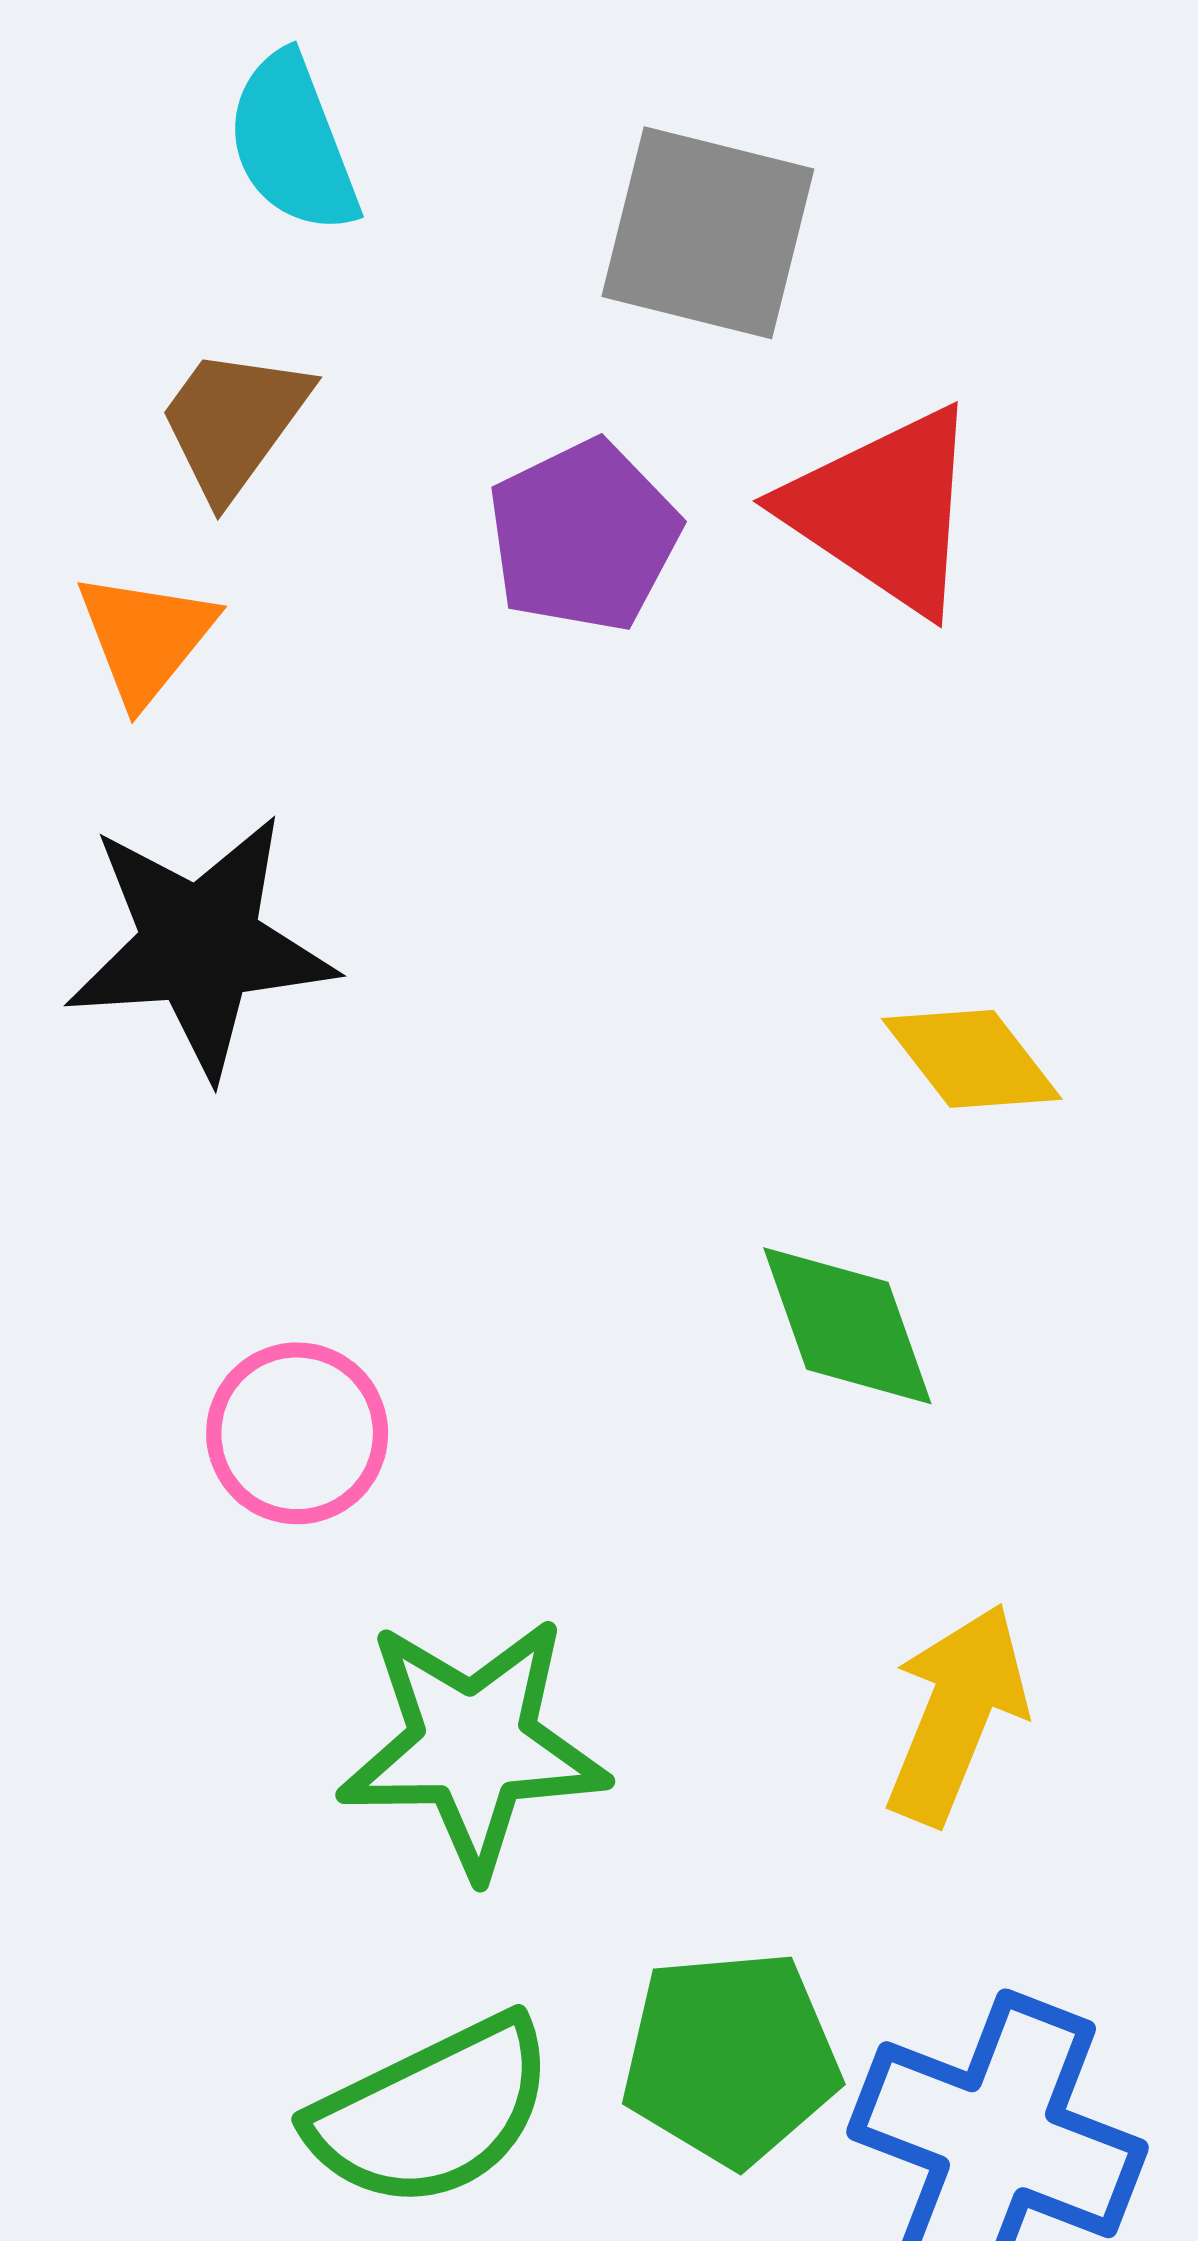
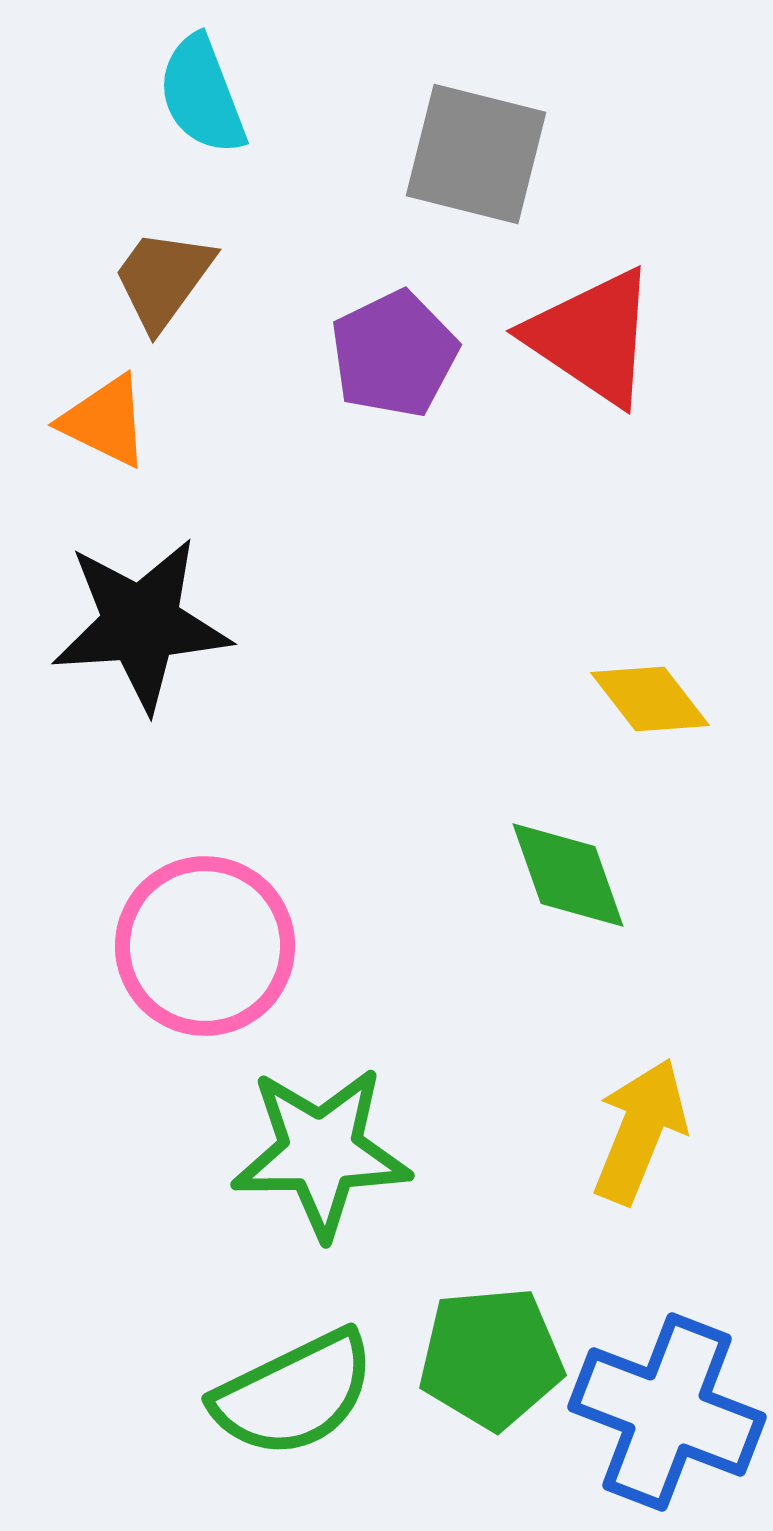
orange triangle: (146, 638) -> (105, 421), turned -43
pink circle: (297, 1433) -> (205, 946), size x1.5

